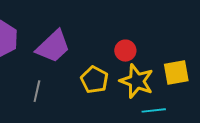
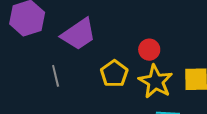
gray line: (37, 91) -> (56, 76), turned -35

